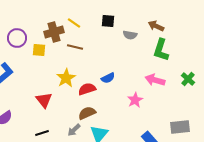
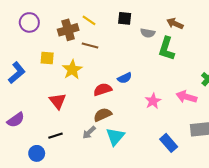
purple circle: (17, 38) -> (29, 22), moved
yellow square: (39, 50) -> (47, 58), moved
green L-shape: (161, 50) -> (167, 49), moved
yellow star: (66, 78) -> (72, 70), moved
pink arrow: (155, 80) -> (186, 97), moved

